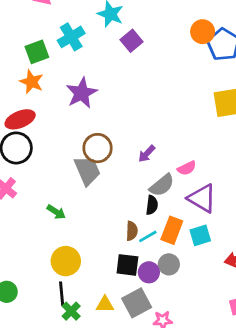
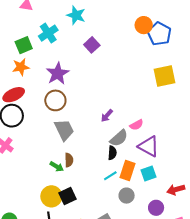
purple square: (132, 41) -> (92, 45), moved
orange star: (32, 82) -> (21, 67), turned -30
brown circle: (98, 148) -> (55, 100), moved
green arrow: (56, 212) -> (57, 167), moved
brown semicircle: (132, 231) -> (69, 160), moved
black square: (127, 265) -> (67, 196), moved, turned -30
purple circle: (149, 272) -> (156, 208), moved

